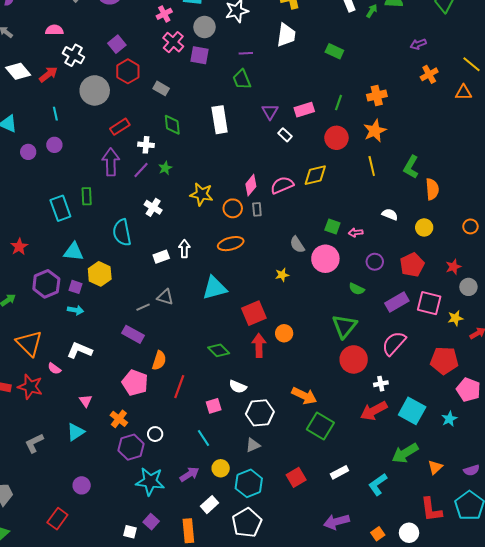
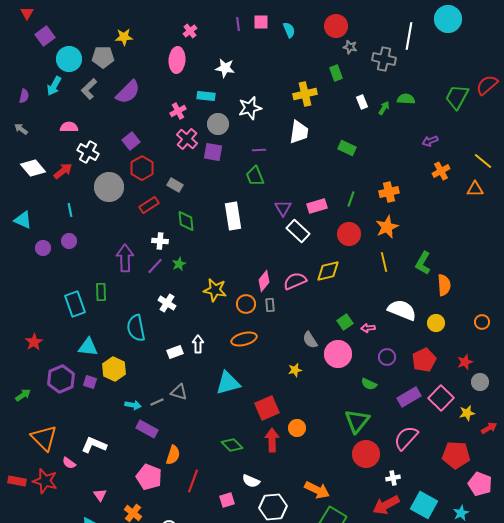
red rectangle: (120, 127) -> (149, 205), moved
white rectangle: (285, 135) -> (298, 231), size x1.6
white semicircle: (390, 214) -> (402, 310), size x1.8
green square: (332, 226) -> (345, 322), turned 35
pink square: (429, 303) -> (441, 398), turned 30
cyan arrow: (76, 310) -> (133, 405), moved

